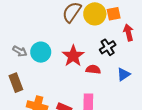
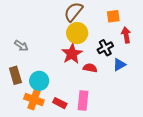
yellow circle: (95, 14) -> (77, 33), moved
cyan circle: (41, 52) -> (39, 81), moved
blue triangle: (124, 74) -> (119, 65), moved

